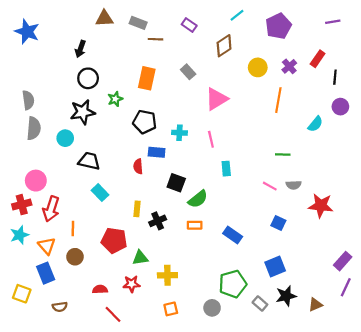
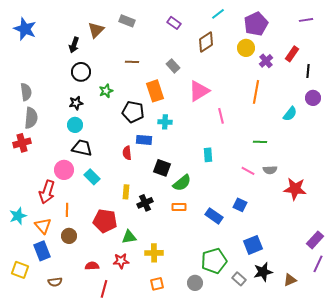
brown triangle: (104, 18) -> (96, 30), moved, turned -42
brown line: (155, 39) -> (132, 62), moved
yellow circle: (258, 67) -> (246, 48), moved
orange rectangle: (147, 78) -> (155, 91), moved, turned -30
black star: (83, 112) -> (76, 103), size x0.6
cyan circle: (65, 138) -> (75, 125), moved
pink line: (211, 139) -> (221, 116), moved
pink circle: (36, 181) -> (64, 170), moved
red cross: (22, 205) -> (22, 143), moved
blue square: (278, 223) -> (240, 205), moved
red line: (113, 314) -> (104, 289), turned 60

